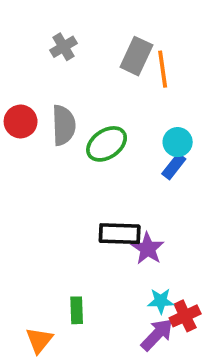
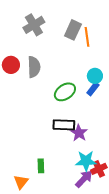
gray cross: (64, 47) -> (34, 25), size x1.5
green ellipse: (107, 144) -> (65, 92), moved
cyan star: (161, 301) -> (86, 161), size x1.5

